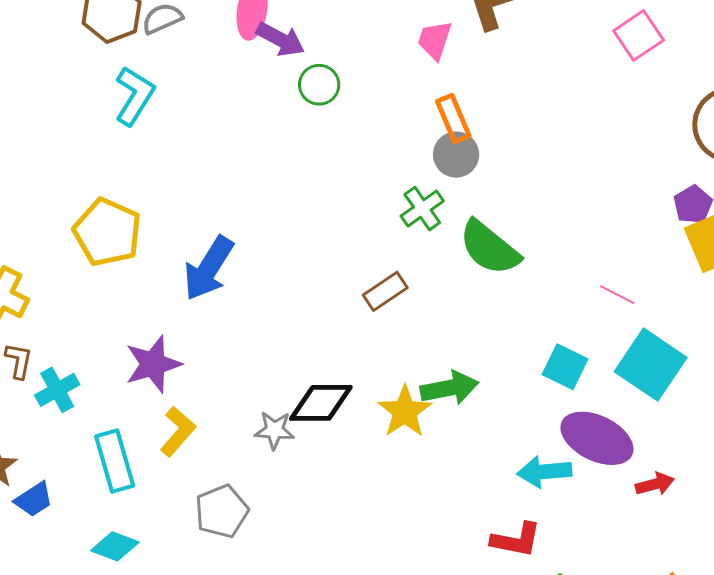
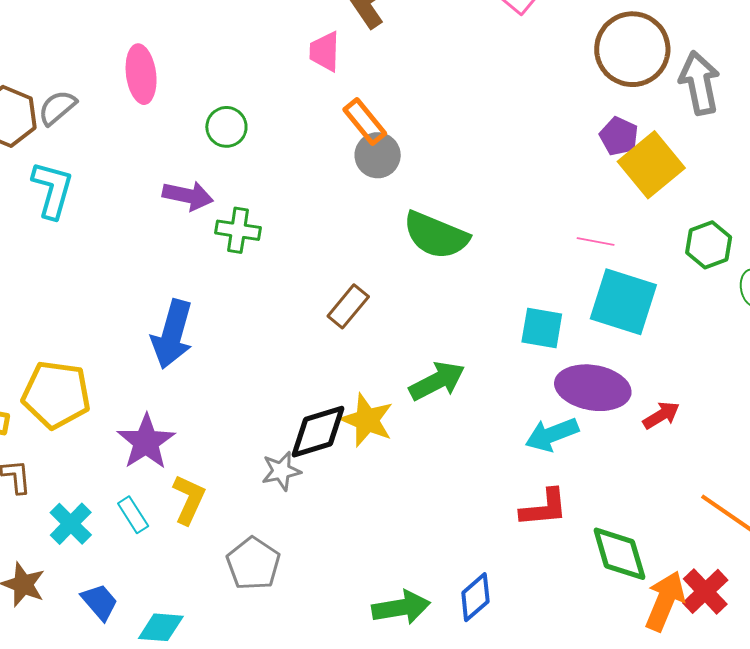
purple arrow: (280, 39) -> (188, 196), moved
green cross: (422, 209) -> (238, 230), moved, turned -30
yellow pentagon: (107, 232) -> (56, 395), moved
pink line: (617, 295) -> (596, 241), moved
cyan cross: (57, 390) -> (71, 524), moved
yellow star: (405, 412) -> (367, 420), moved
cyan rectangle: (115, 461) -> (133, 515), moved, size x0.6
blue trapezoid: (34, 499) -> (100, 602), moved, turned -81

